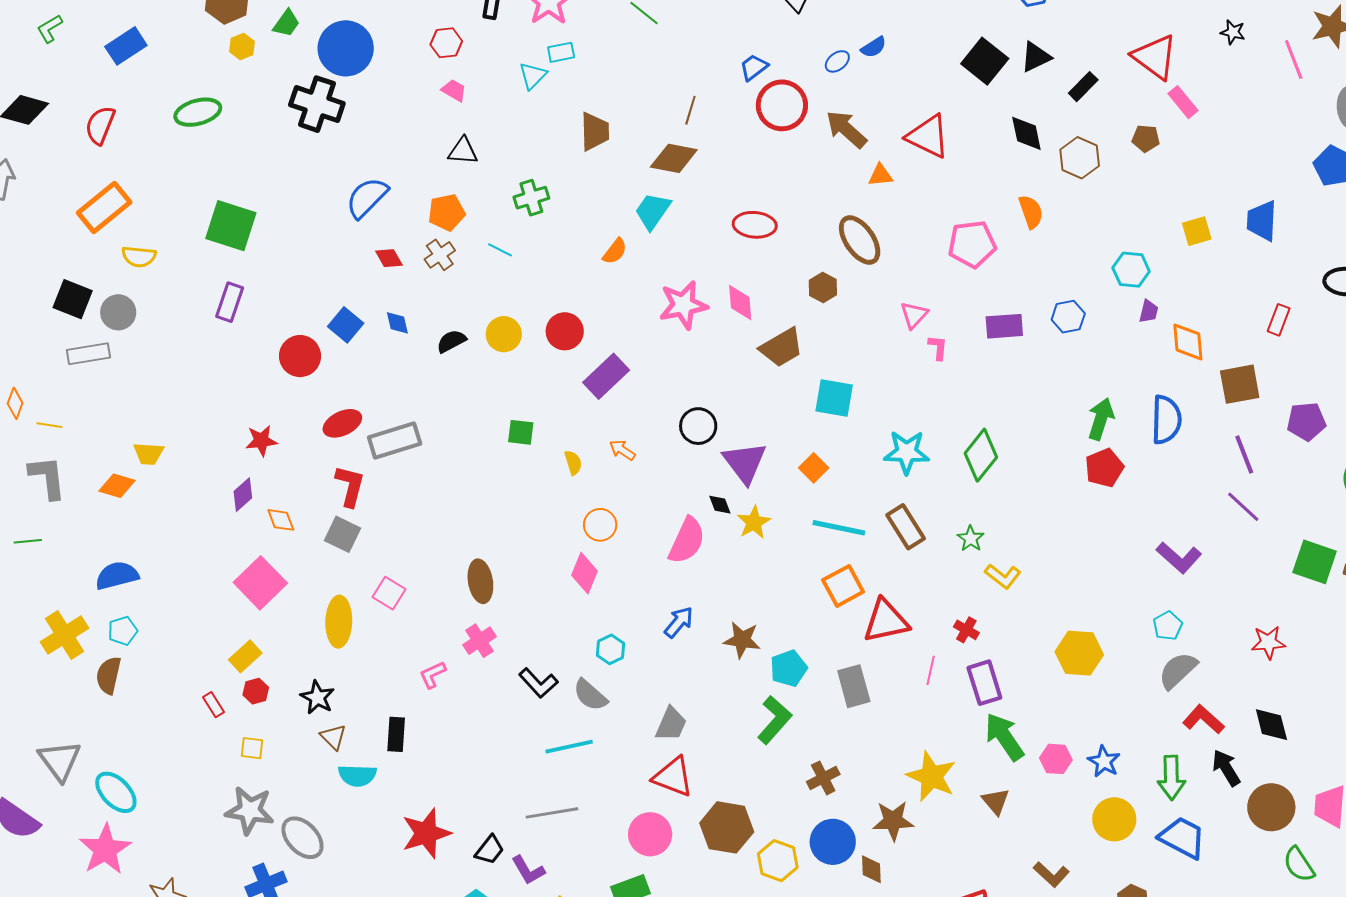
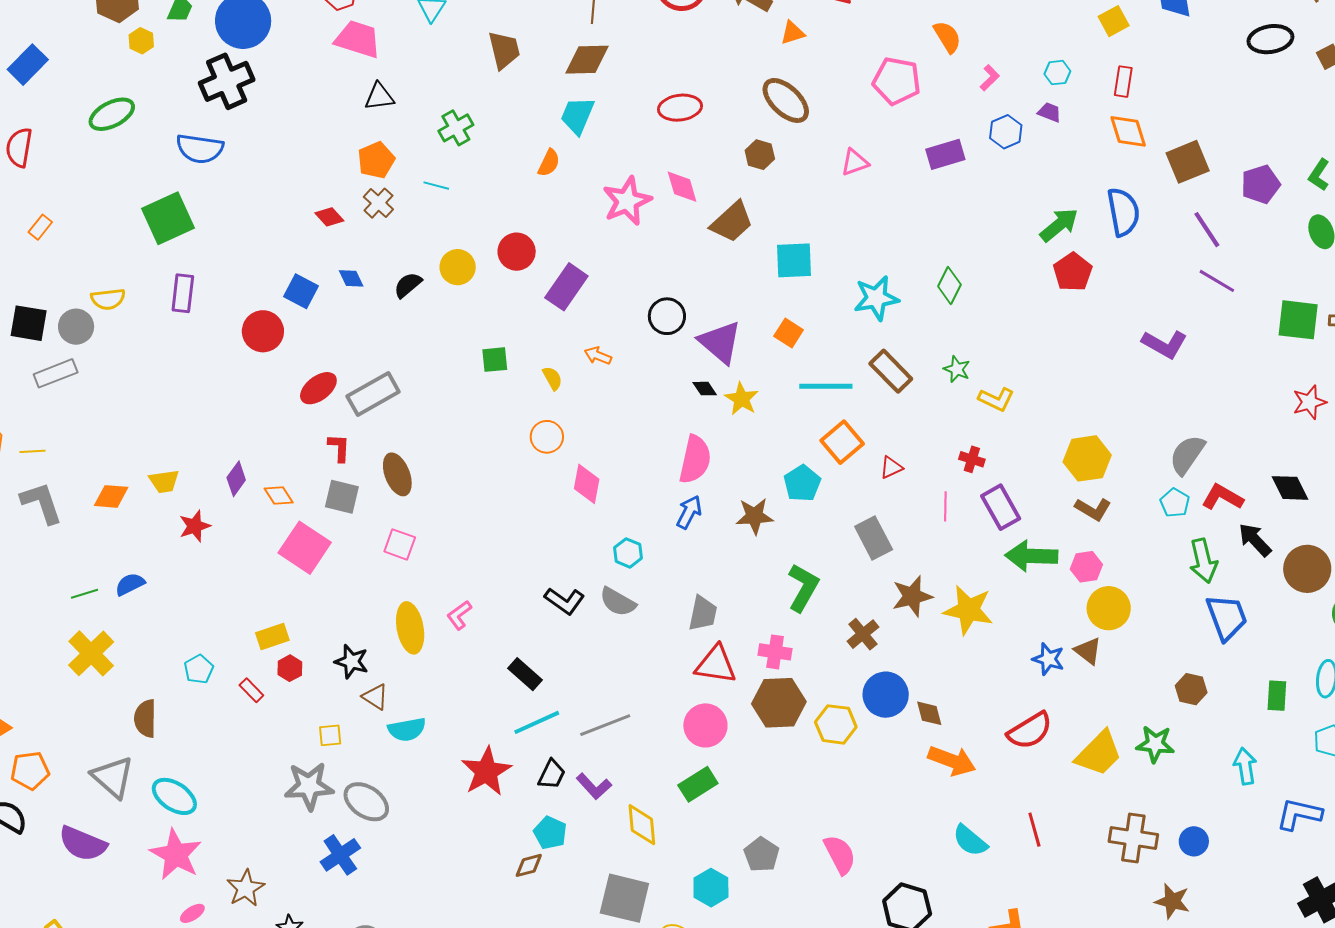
pink trapezoid: (454, 90) -> (358, 39), size x1.8
black cross: (317, 104) -> (227, 81), turned -30
blue semicircle: (367, 198) -> (200, 149), moved, turned -114
orange rectangle: (104, 207) -> (40, 227), size x0.5
green square: (231, 226) -> (168, 218), turned -30
pink pentagon: (972, 244) -> (897, 81), turned 30
yellow semicircle: (139, 257) -> (108, 299), moved
cyan hexagon: (1131, 270) -> (1057, 73), size x0.7
purple trapezoid: (1149, 311) -> (1049, 112), moved, turned -70
pink triangle: (914, 315) -> (855, 162), turned 40
red rectangle: (1279, 320) -> (1123, 82), moved
pink L-shape: (938, 347) -> (990, 78), moved, turned 52
green arrow: (1101, 419) -> (1059, 225), turned 45
red star: (261, 441) -> (195, 526), moved
yellow trapezoid: (149, 454) -> (164, 481), moved
green diamond: (981, 455) -> (949, 285), size x0.7
red L-shape: (350, 486) -> (339, 448), size x0.7
orange circle: (600, 525) -> (547, 437), moved
green line: (28, 541) -> (85, 594), moved
pink semicircle: (687, 541) -> (695, 460), moved
blue semicircle: (117, 576) -> (130, 584), size x0.7
brown ellipse: (480, 581) -> (397, 474), moved
pink square: (260, 583) -> (305, 548), moved
red triangle: (886, 621) -> (891, 467), size x0.5
yellow ellipse: (339, 622) -> (410, 628), moved
cyan pentagon: (1168, 626) -> (1175, 503), moved
cyan pentagon: (123, 631) -> (199, 669), moved
pink cross: (479, 641) -> (775, 652), moved, turned -36
red star: (1268, 642) -> (1309, 402), moved
yellow rectangle: (245, 656) -> (272, 636), turned 36
cyan pentagon: (789, 668) -> (802, 483), moved
brown semicircle: (109, 675) -> (145, 718), moved
black rectangle: (396, 734) -> (525, 674), moved, turned -40
green arrow: (1004, 737) -> (1031, 556), turned -42
cyan line: (569, 747) -> (537, 722), moved
yellow square: (252, 748) -> (330, 735), moved
blue star: (1104, 761) -> (1048, 659), moved
brown triangle: (996, 801) -> (1088, 651), moved
yellow circle: (1114, 819) -> (1109, 608), moved
brown star: (893, 821) -> (912, 596), moved
blue trapezoid: (1182, 838) -> (1227, 617), turned 54
brown L-shape: (1051, 874) -> (1093, 509), moved

